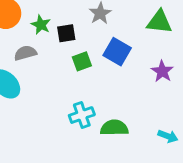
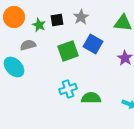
black square: (66, 33) -> (57, 20), moved
green square: (82, 61) -> (68, 51), size x1.5

